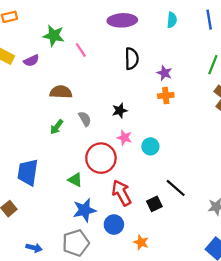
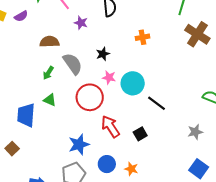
purple star: (164, 73) -> (81, 23), moved
gray semicircle: (85, 119) -> (73, 64), size x1.6
cyan circle: (150, 146) -> (133, 83), size x1.5
green triangle: (75, 180) -> (50, 100), moved
black line: (176, 188) -> (157, 103), moved
blue circle: (114, 225) -> (107, 164), moved

